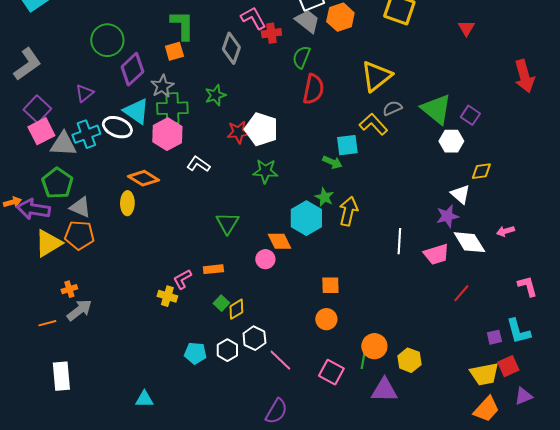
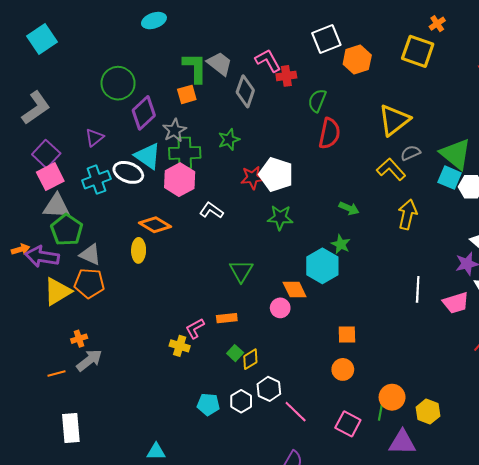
gray trapezoid: (307, 21) -> (220, 64), moved
gray triangle: (63, 144) -> (56, 206), moved
cyan square: (347, 145) -> (450, 178), moved, turned 30
yellow arrow: (348, 211) -> (407, 214), moved

